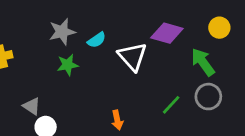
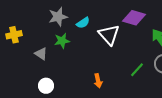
gray triangle: (32, 106) -> (41, 54), moved

